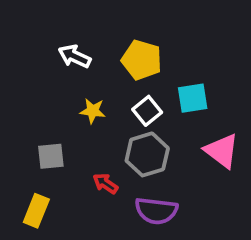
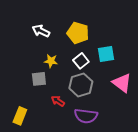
gray square: (51, 156) -> (39, 79), moved

